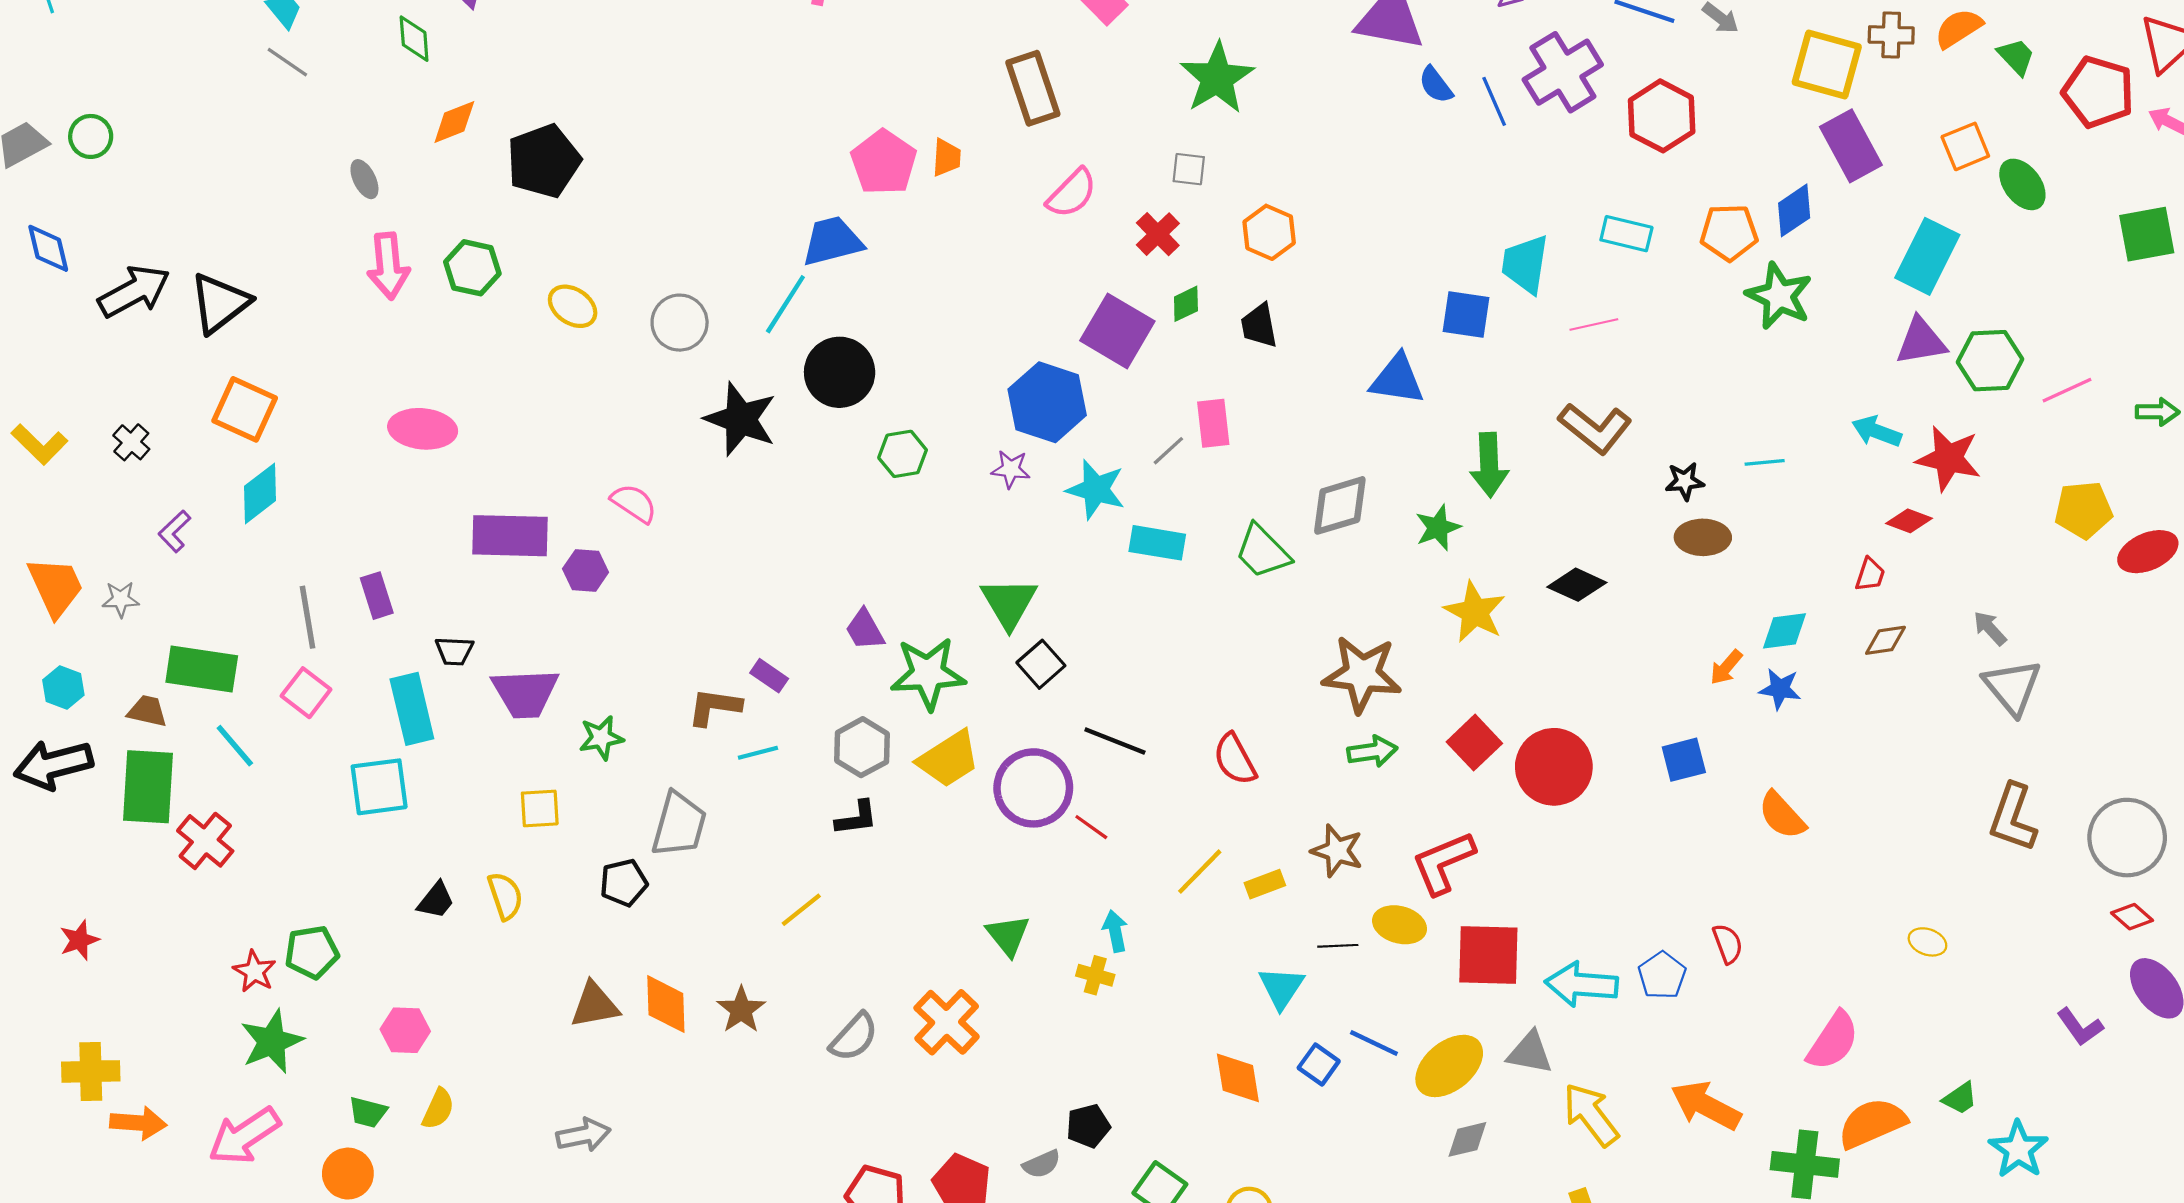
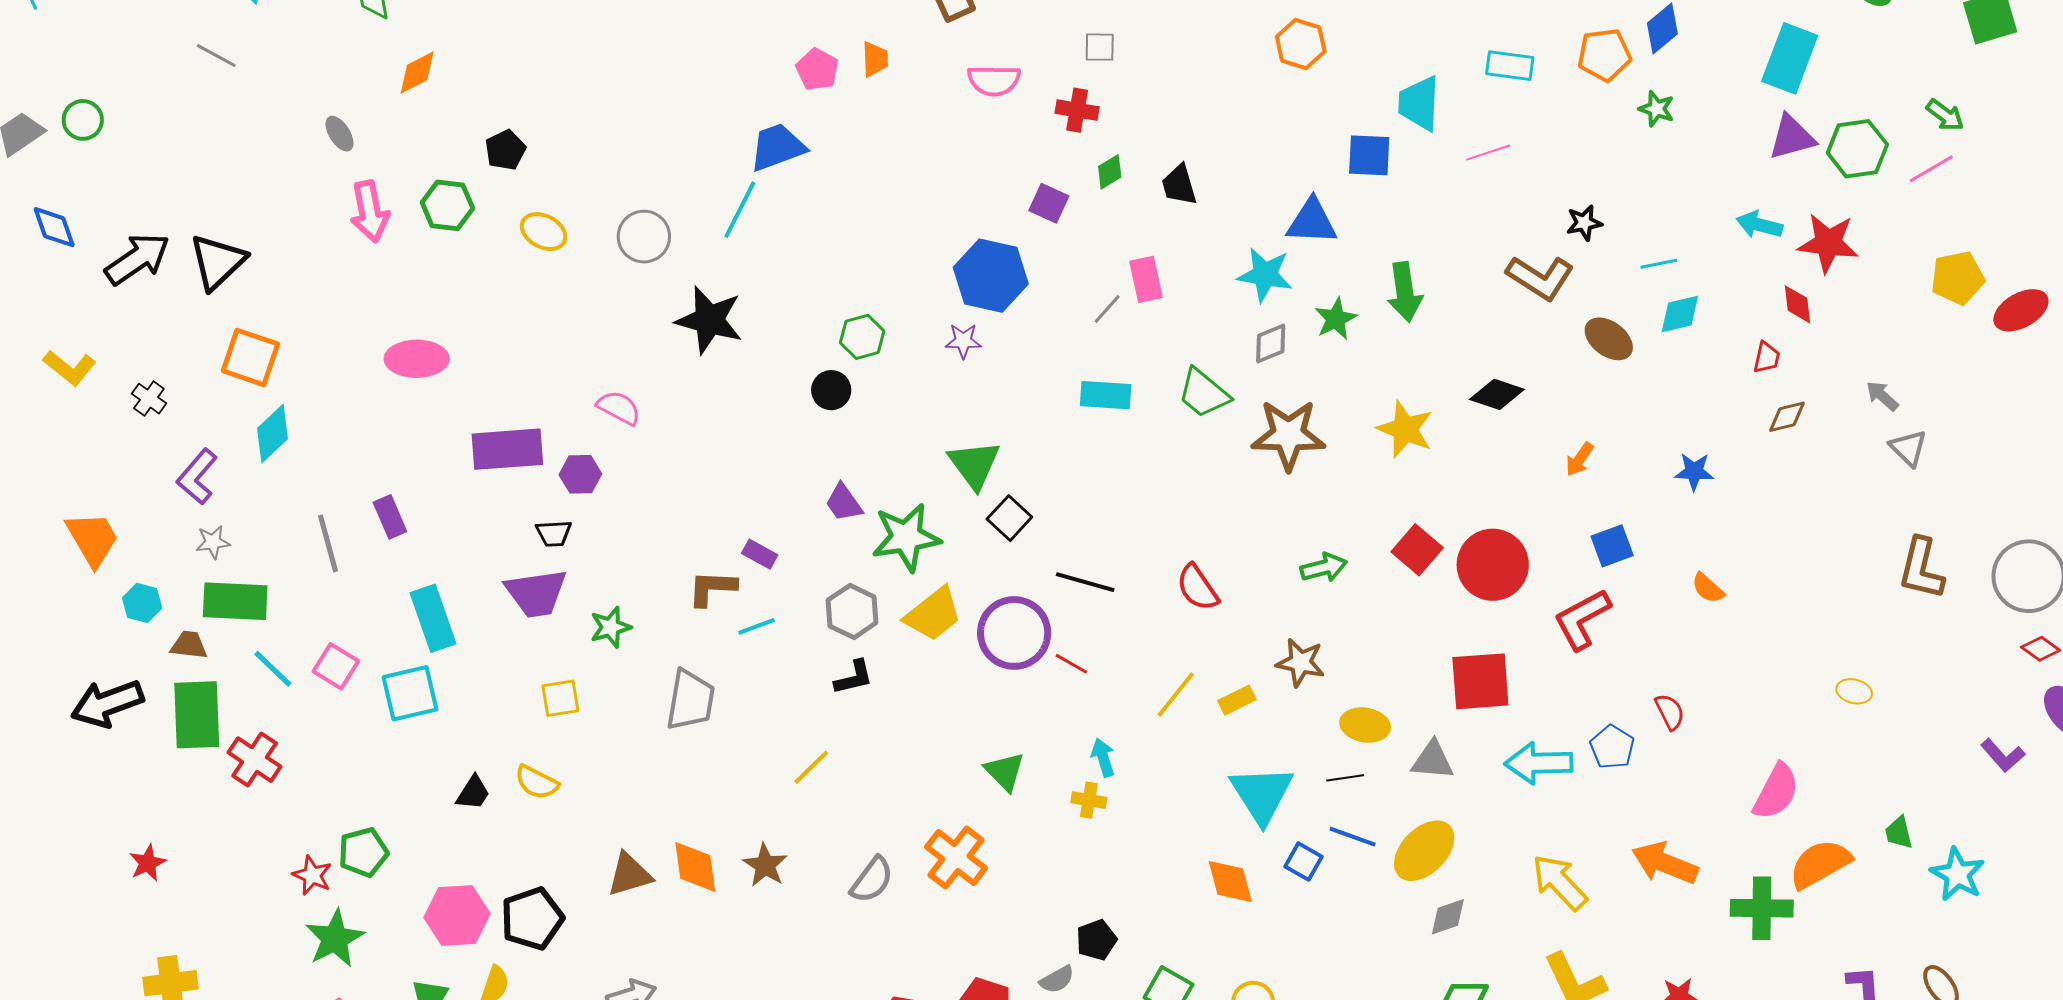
gray line: (287, 62) -> (216, 56), moved
black pentagon: (544, 161) -> (505, 150), moved, size x0.6
pink pentagon: (884, 162) -> (817, 69), size x0.7
pink semicircle: (1072, 193) -> (994, 80), turned 52
orange hexagon: (1269, 232) -> (1301, 44), moved
red cross: (1158, 234) -> (1077, 110), turned -30
green star: (1779, 296) -> (1657, 109), size x0.6
purple square: (1117, 331) -> (1049, 203), size x0.6
black circle: (840, 372) -> (831, 390), moved, size x0.6
green arrow: (2157, 412) -> (1945, 115), moved, turned 42
brown L-shape: (1595, 428) -> (1540, 278), moved
yellow L-shape: (39, 444) -> (70, 368), moved
black star: (1685, 481) -> (1584, 223), moved
cyan star: (1096, 489) -> (1265, 275), moved
gray diamond: (1340, 505) -> (1271, 343), size x0.7
red diamond: (1909, 521) -> (1798, 304), turned 69
green star: (1438, 528) -> (1336, 319), moved
purple L-shape: (174, 531) -> (197, 477), size x1.4
brown ellipse: (1703, 537) -> (1609, 339), turned 42
gray star: (121, 599) -> (213, 542), moved
cyan diamond: (1785, 631) -> (1680, 314), moved
black trapezoid: (454, 651) -> (554, 533), moved
orange arrow: (1726, 667) -> (1580, 459), moved
brown star: (1362, 674) -> (1288, 435), moved
gray triangle: (2012, 687) -> (1908, 448), size x0.7
cyan hexagon: (63, 688) -> (142, 603), moved
pink square: (306, 693) -> (336, 666), moved
orange semicircle: (1782, 815) -> (1708, 588), size x0.7
red L-shape: (1443, 863) -> (1582, 619), moved
black pentagon: (624, 883) -> (532, 919), moved, size x1.4
yellow semicircle: (505, 896) -> (537, 782), turned 141
black line: (1338, 946) -> (1345, 778), moved
red square: (1488, 955) -> (1480, 681), moved
cyan triangle: (1281, 988) -> (1262, 794), size x1.5
pink hexagon: (405, 1030) -> (457, 916), size x1.4
gray triangle: (1530, 1053) -> (1433, 760), moved
green trapezoid: (1960, 1098) -> (1899, 833), turned 117

